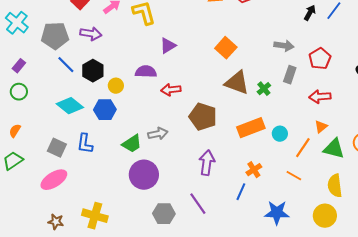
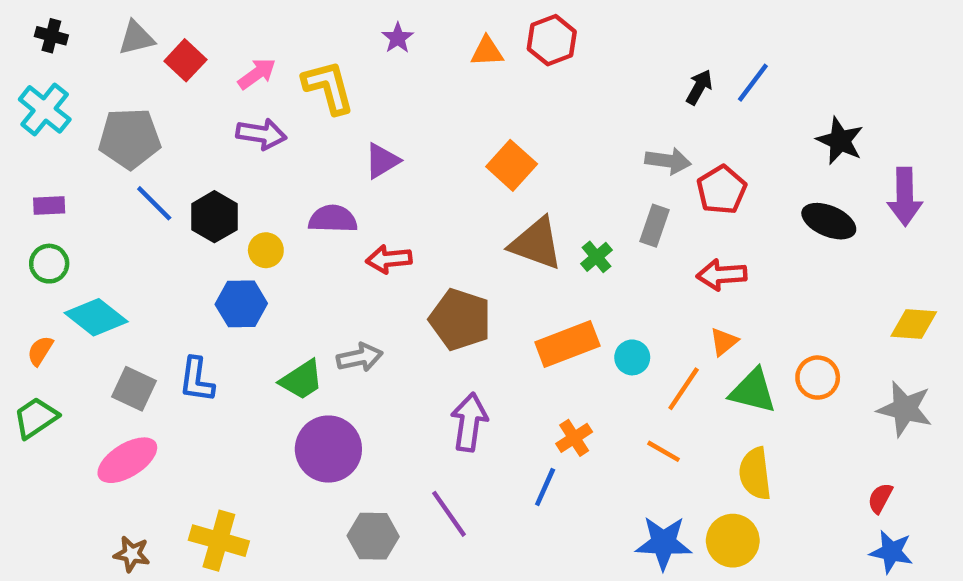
purple arrow: (91, 34) -> (261, 134), moved
gray arrow: (284, 46) -> (668, 161), moved
purple rectangle: (19, 66) -> (49, 206), turned 48
cyan diamond: (70, 106) -> (96, 317), moved
blue star: (277, 213) -> (664, 543), moved

